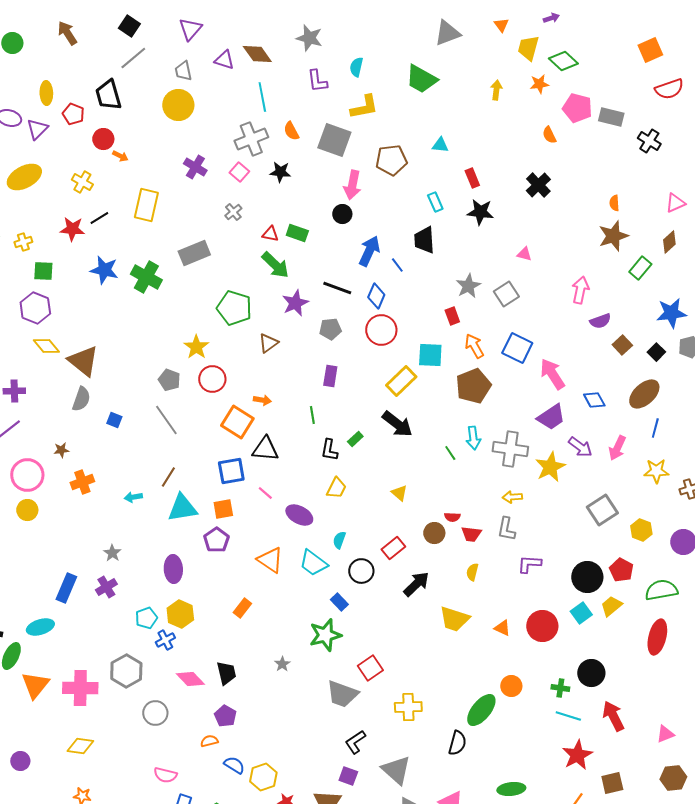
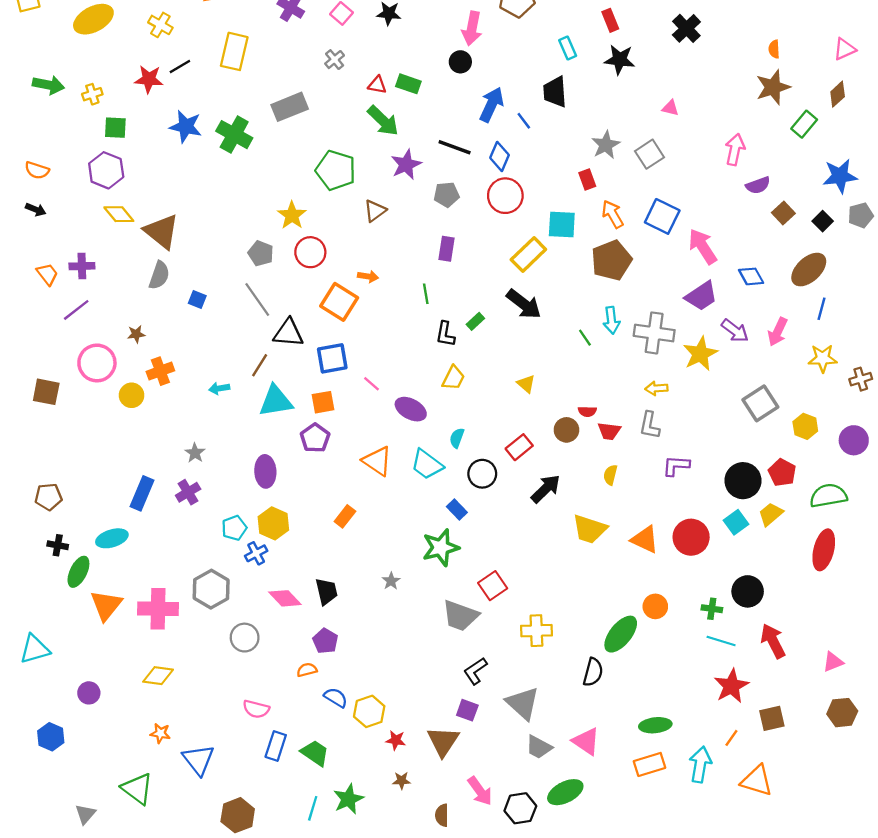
black triangle: (265, 449) -> (288, 333), moved
yellow circle: (27, 510) -> (132, 395), moved
orange triangle: (502, 628) -> (645, 539), size x1.5

